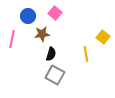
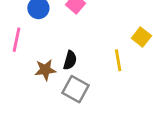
brown star: (42, 34) -> (45, 70), moved

